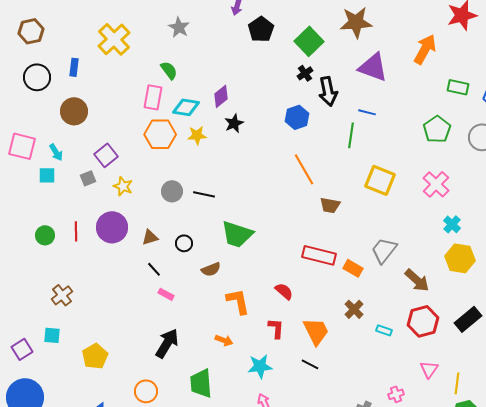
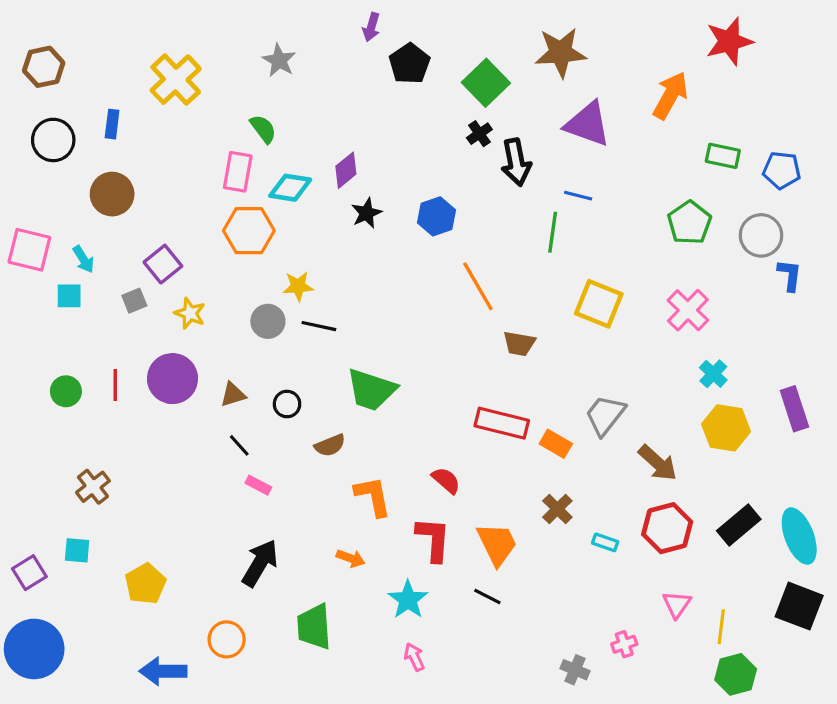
blue hexagon: (297, 117) -> (437, 216), moved
yellow star: (197, 135) -> (298, 286), moved
red L-shape: (276, 328) -> (433, 539), size x1.4
cyan star: (260, 366) -> (408, 600), turned -30

